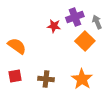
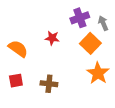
red star: (54, 26) -> (52, 38), moved
orange star: (82, 79) -> (98, 73), moved

